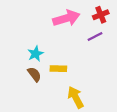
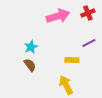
purple line: (95, 37) -> (89, 43), moved
yellow rectangle: (58, 69) -> (72, 60), moved

